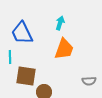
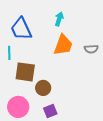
gray semicircle: (89, 81) -> (91, 49), moved

